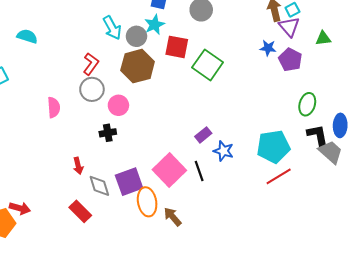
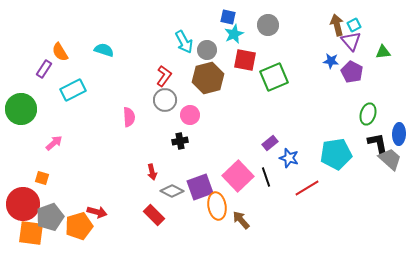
cyan star: (155, 25) -> (234, 34), moved
green square: (208, 65) -> (274, 77), turned 32
red line: (279, 176) -> (307, 188), moved
gray diamond: (99, 186) -> (172, 191), turned -45

